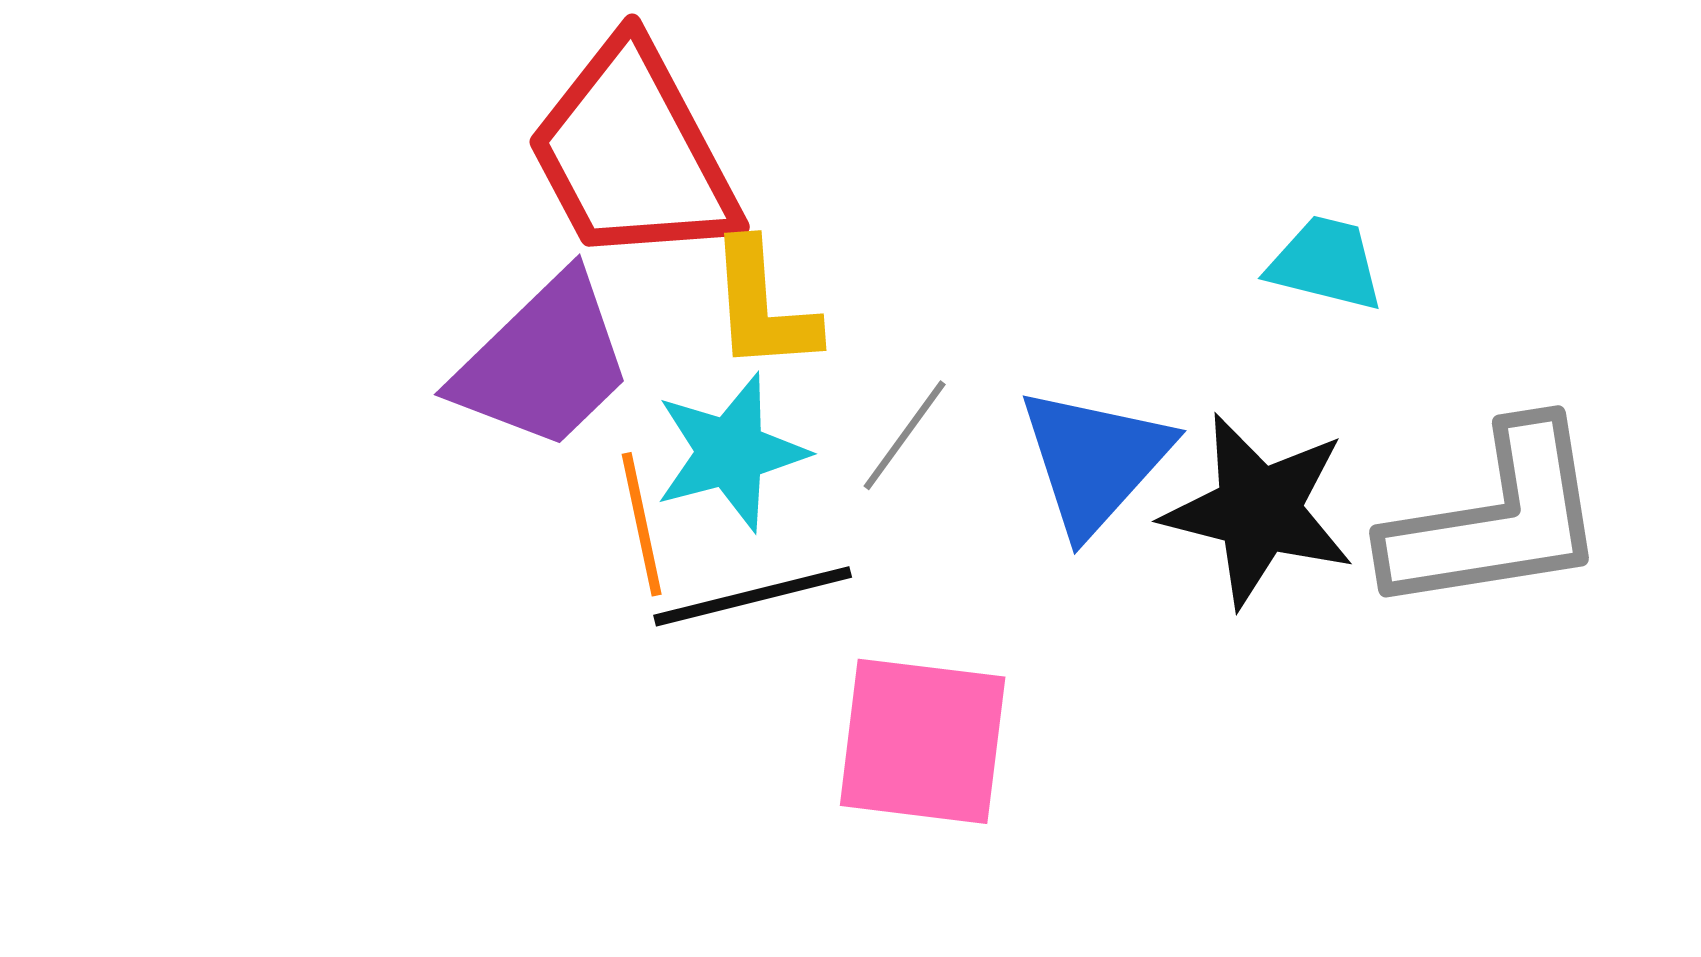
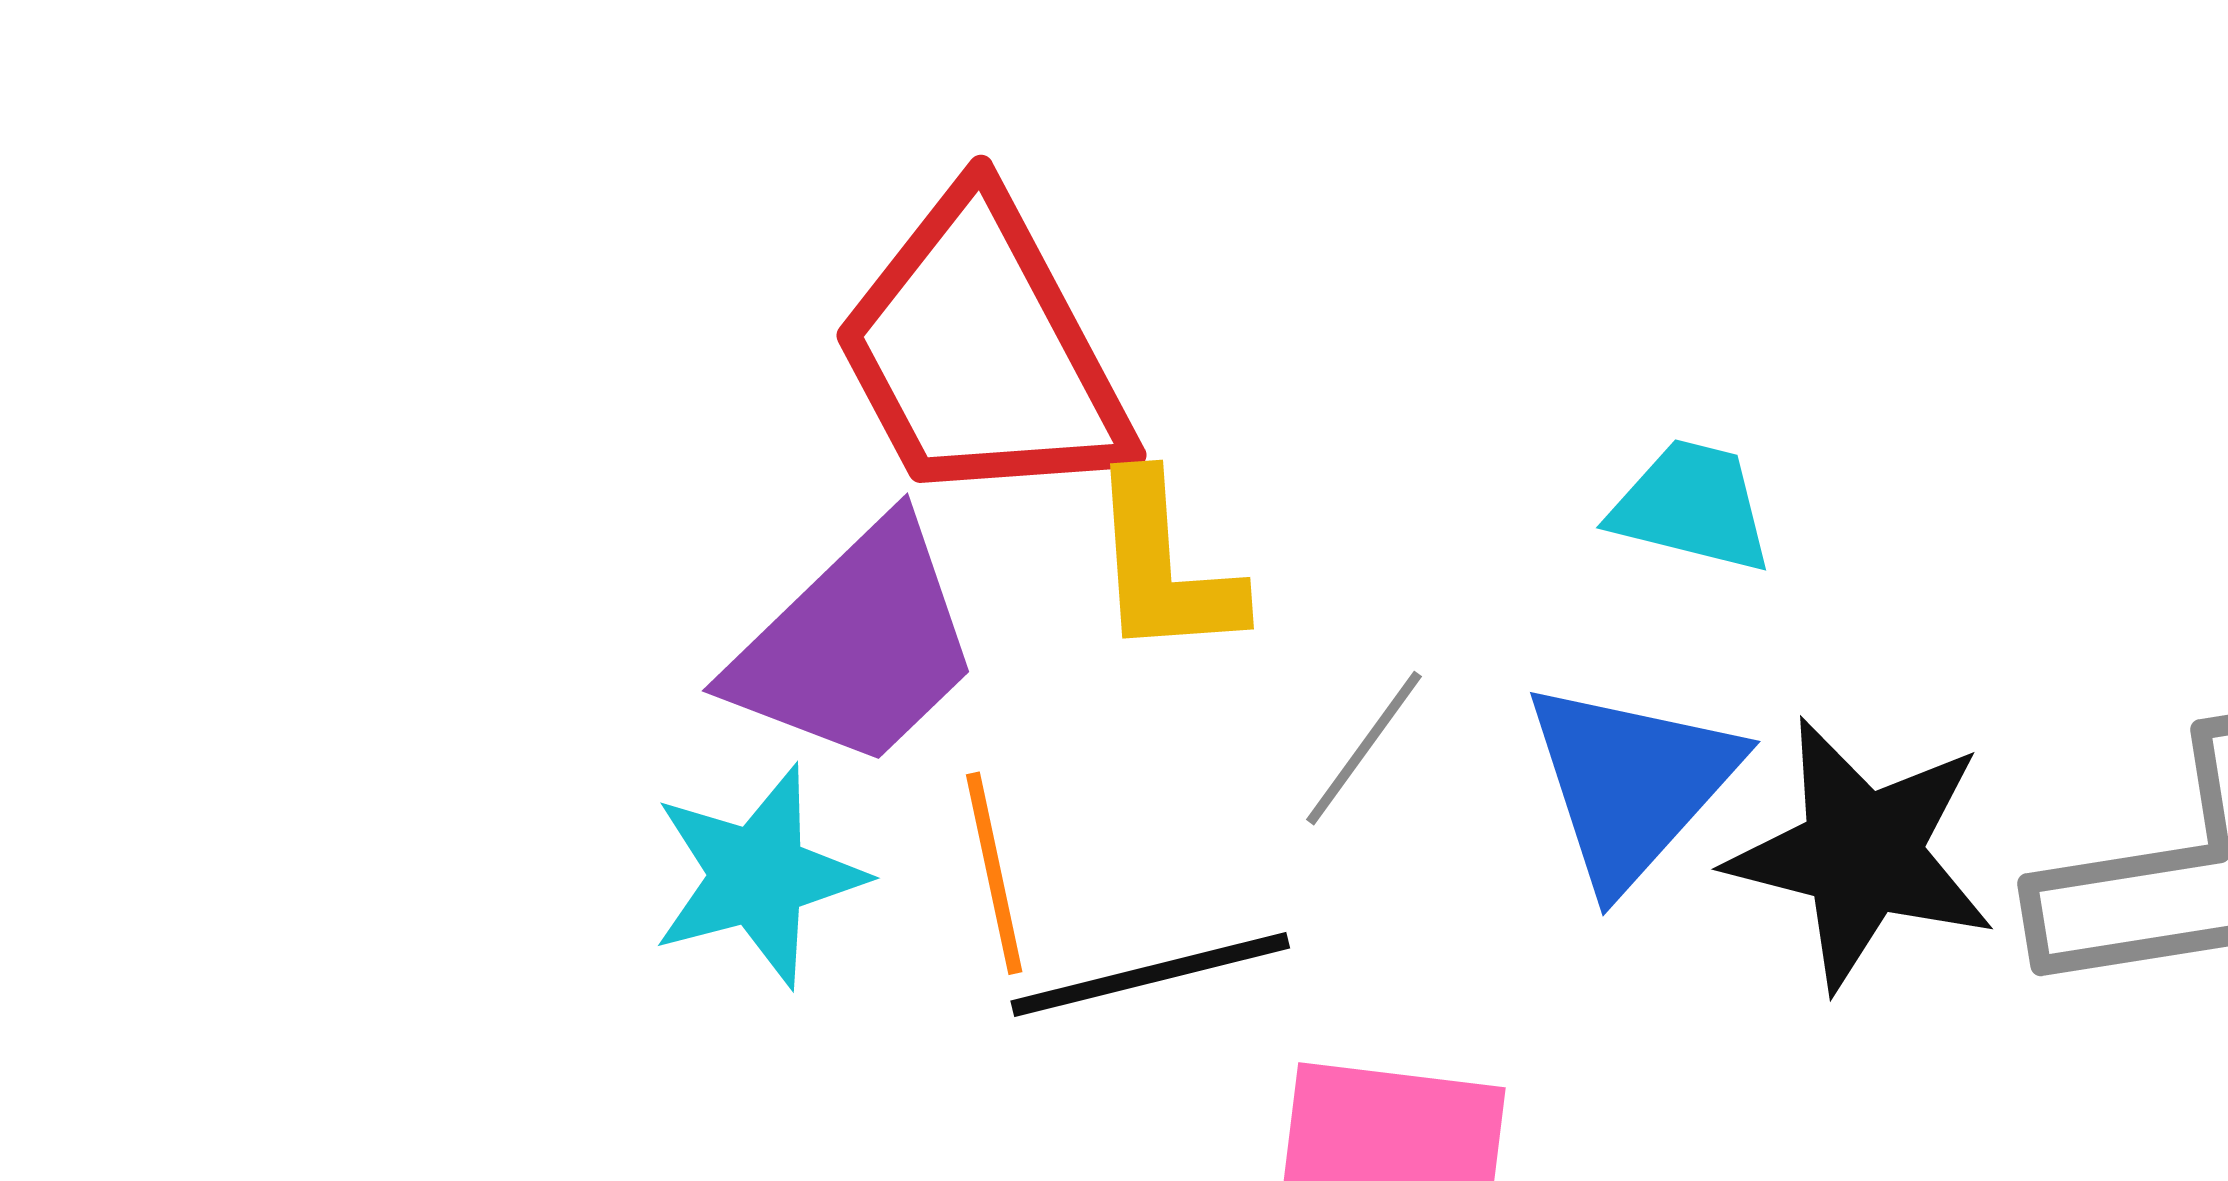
cyan trapezoid: (1326, 263) -> (1692, 506), moved
cyan star: (731, 452) -> (758, 876), moved

